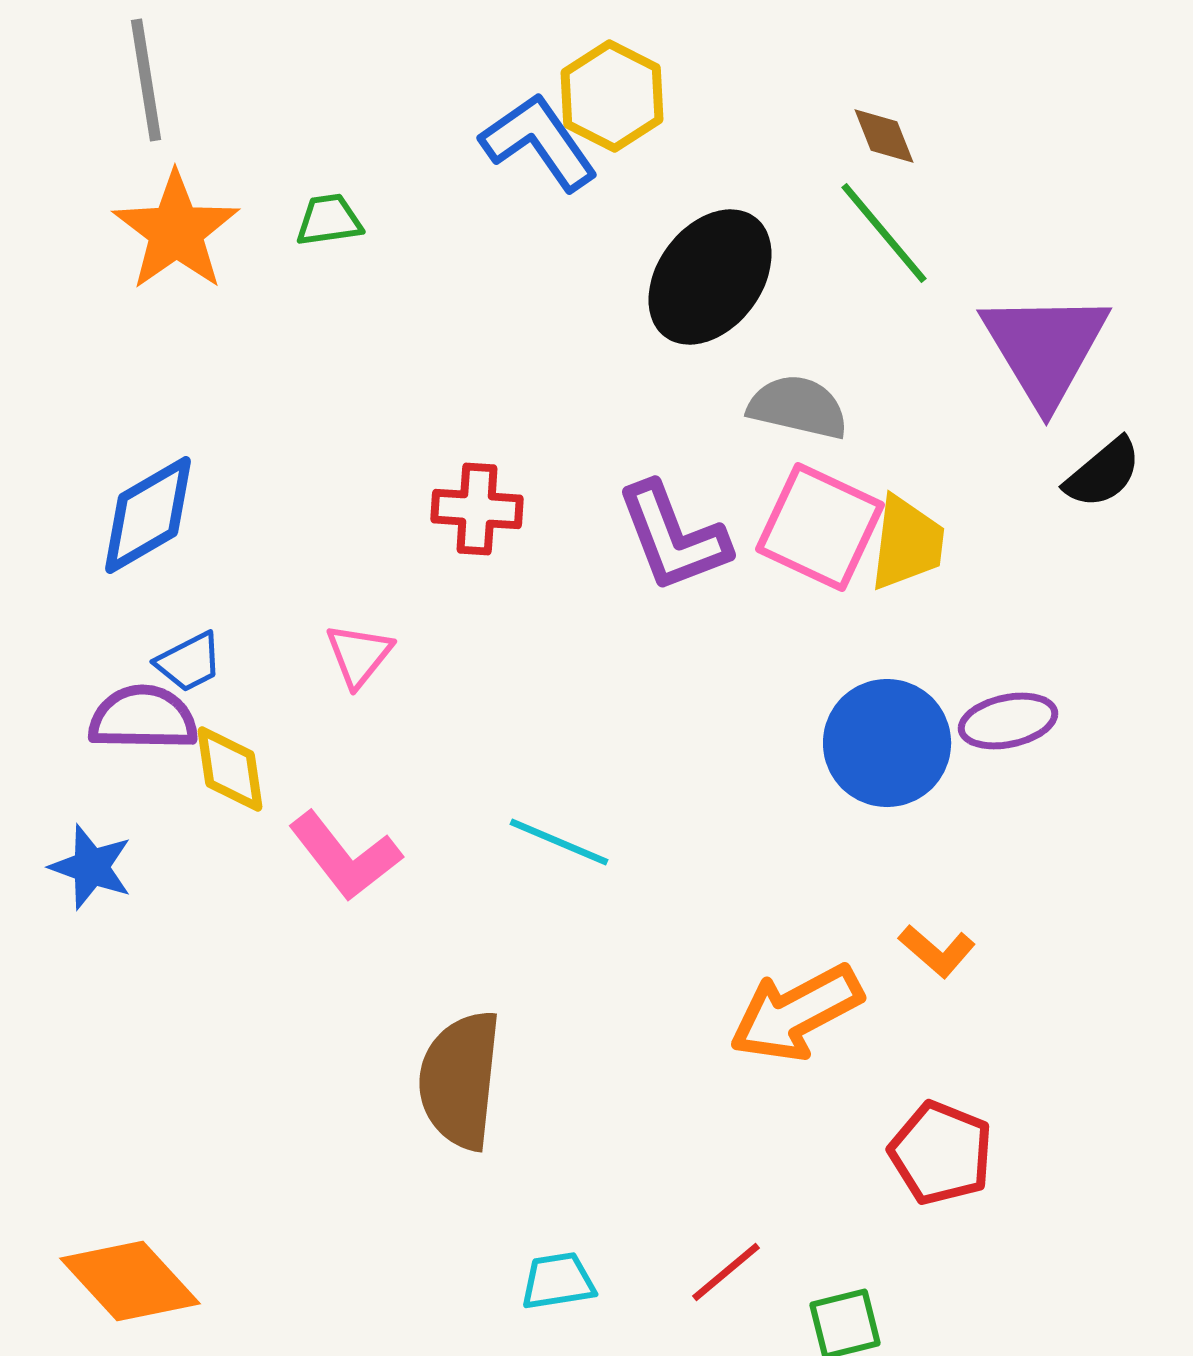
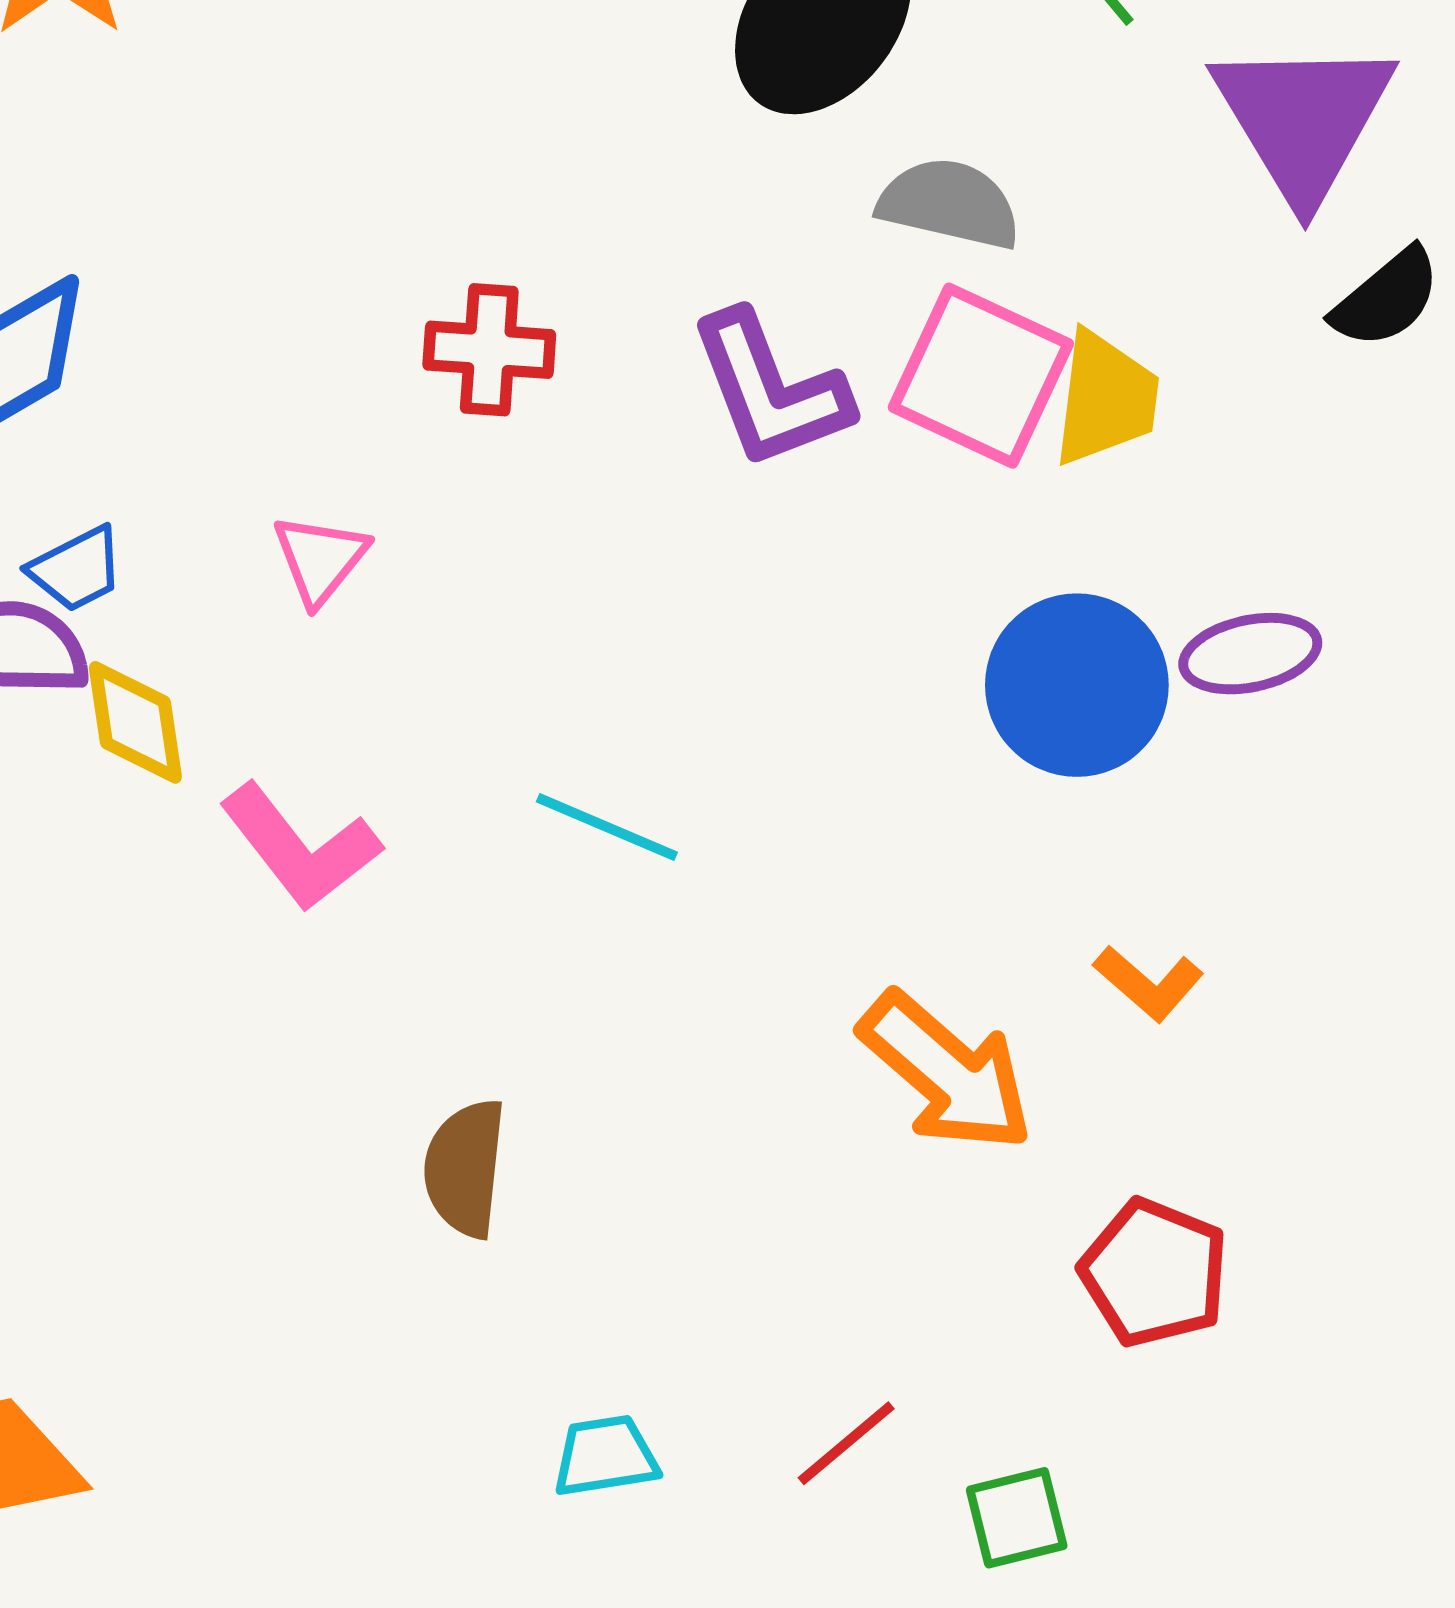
orange arrow: (796, 1013) -> (946, 1072), turned -111
brown semicircle: (460, 1080) -> (465, 1168), size x0.7

